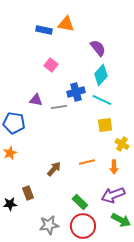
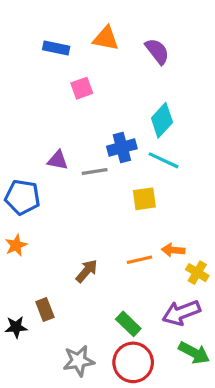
blue rectangle: (44, 30) -> (56, 48), moved
purple semicircle: (98, 48) -> (157, 51), moved
pink square: (51, 65) -> (82, 88), moved, turned 32
yellow square: (105, 125) -> (144, 199), moved
yellow cross: (122, 144) -> (197, 273), moved
orange arrow: (114, 167) -> (173, 250), moved, turned 96

